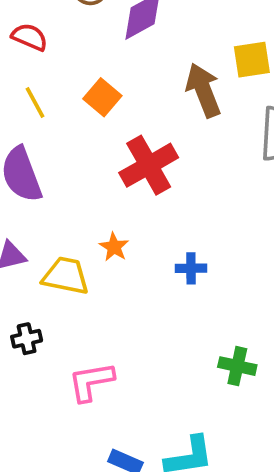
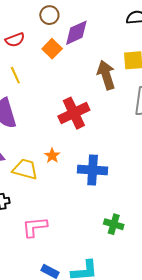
red semicircle: (30, 37) -> (15, 40), turned 132
orange square: (102, 97) -> (52, 49), moved
blue cross: (191, 268) -> (93, 170), size x1.8

